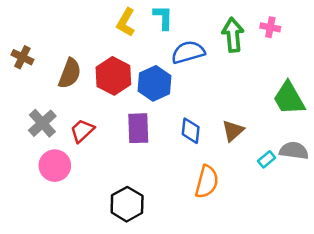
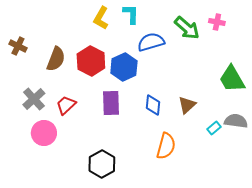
green arrow: (233, 35) -> (187, 28), turned 136

